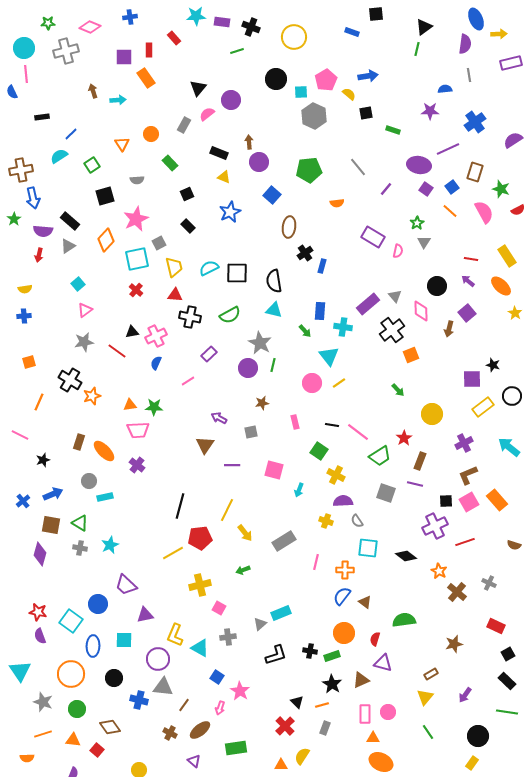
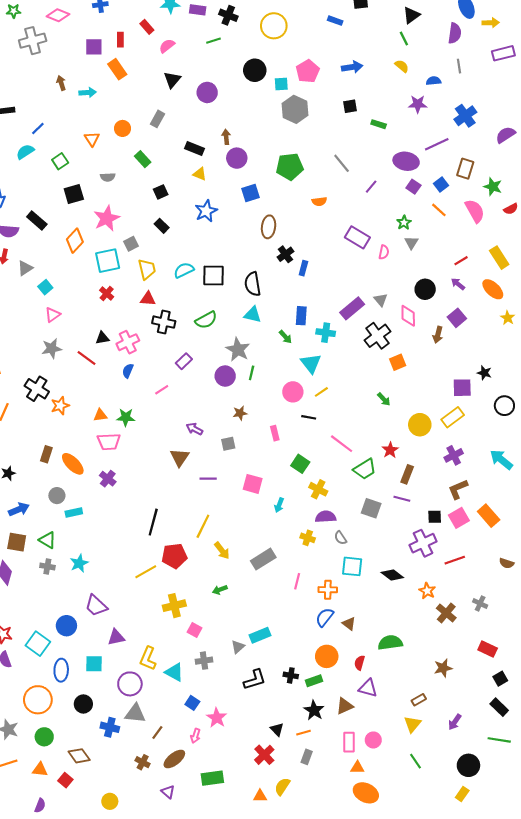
green line: (417, 49) -> (404, 39), turned -40
yellow semicircle: (349, 94) -> (402, 66), moved
pink semicircle: (207, 114) -> (167, 46), moved
blue square: (272, 195) -> (251, 193), turned 30
gray triangle: (68, 246) -> (25, 268), moved
red line: (471, 259) -> (461, 261), turned -40
yellow rectangle: (483, 407) -> (453, 417), moved
black line: (332, 425) -> (309, 417), moved

